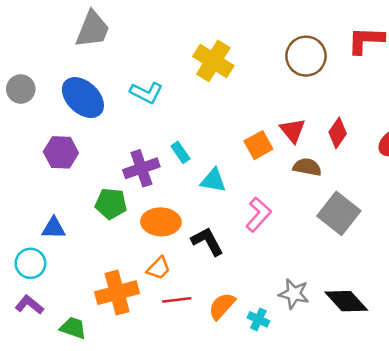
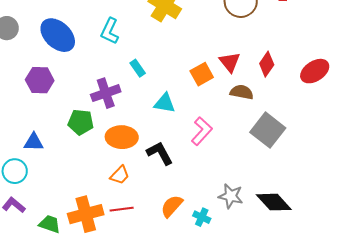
cyan L-shape: (146, 93) -> (110, 31), turned 88
cyan rectangle: (180, 152) -> (138, 68), moved
orange cross: (117, 293) -> (86, 214), moved
red line: (177, 300) -> (122, 209), moved

